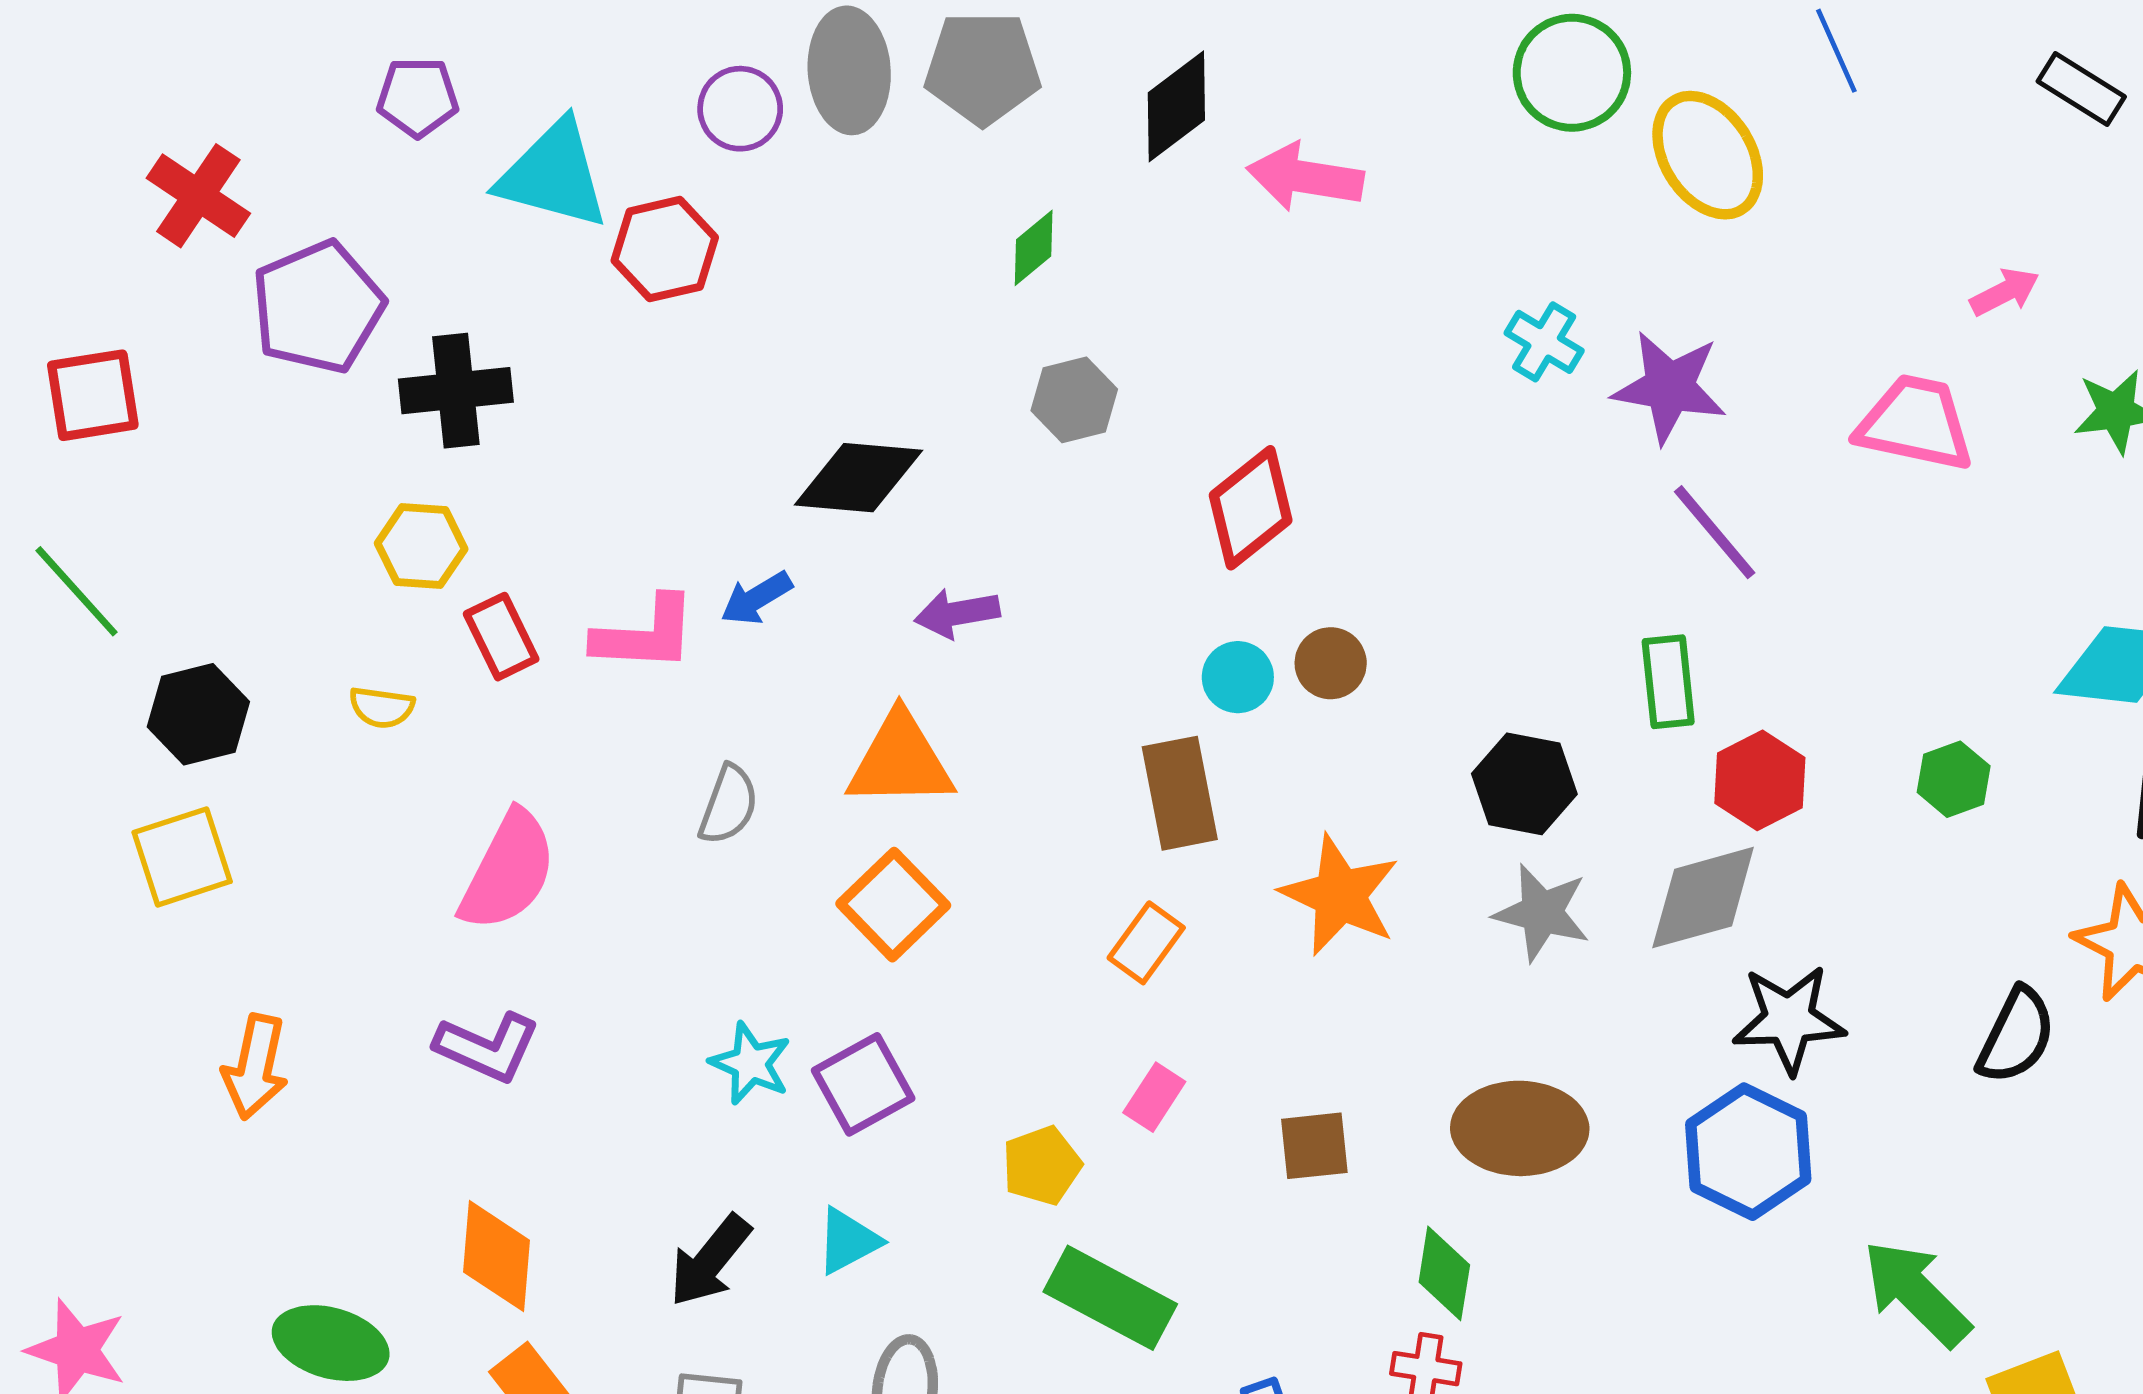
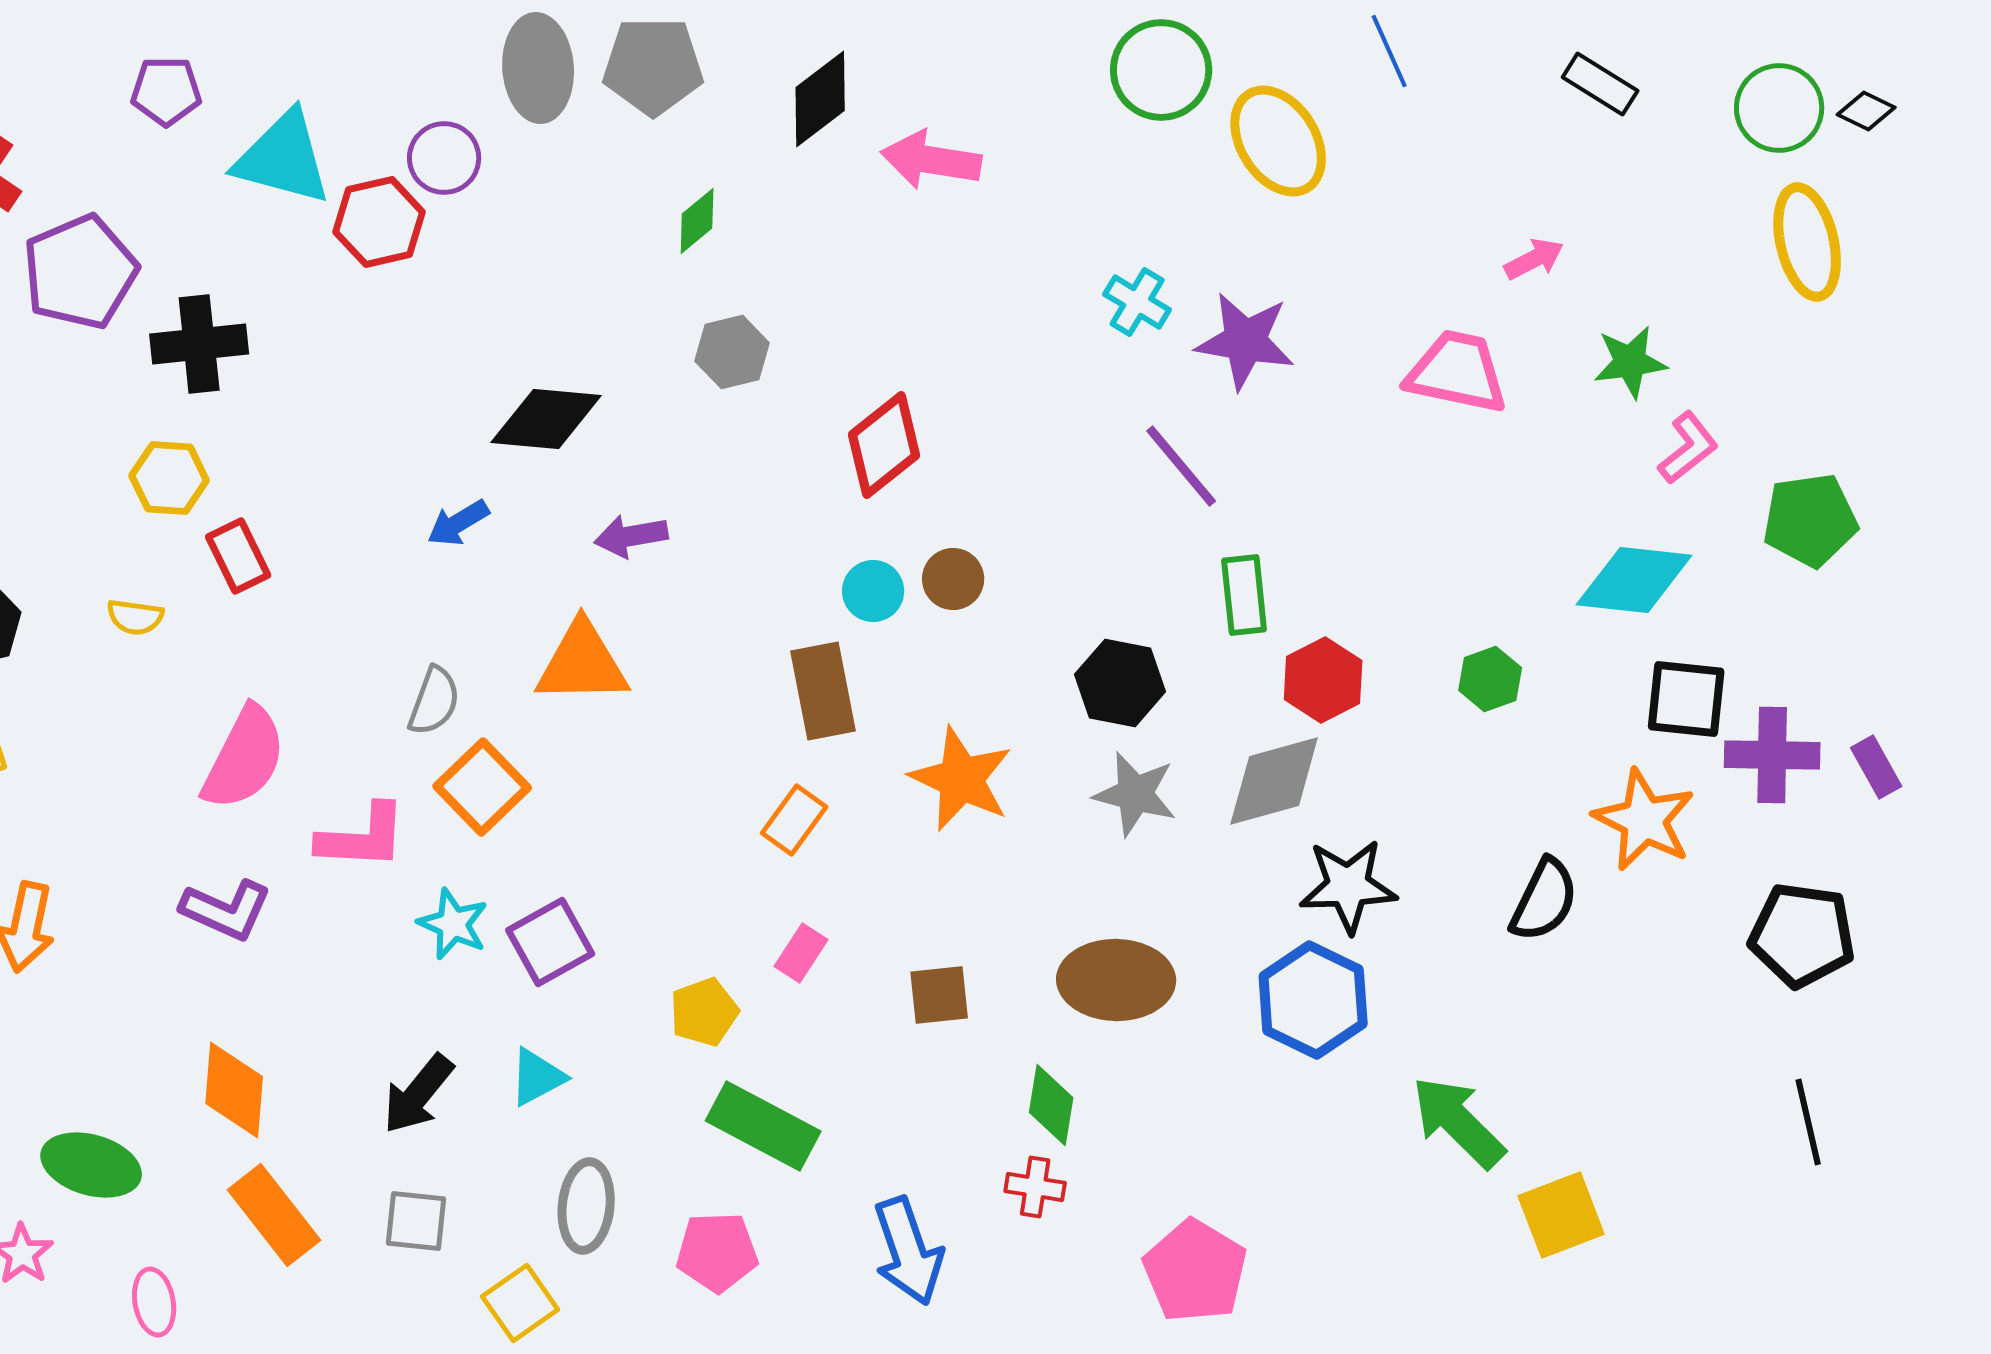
purple circle: (740, 109) -> (444, 158), moved
purple line: (1715, 532) -> (1181, 466), moved
pink L-shape: (645, 634) -> (362, 837), moved
orange square: (893, 905) -> (482, 787), moved

